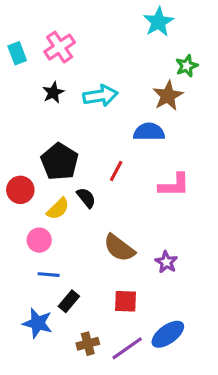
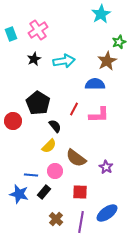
pink L-shape: (174, 185) -> (99, 115), moved
yellow semicircle: (58, 209) -> (49, 146), moved
pink circle: (39, 240) -> (55, 171), moved
blue star: (38, 323) -> (19, 194), moved
brown cross: (88, 344) -> (56, 219), turned -32
purple line: (127, 348) -> (81, 222), turned -45

